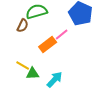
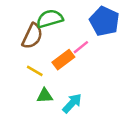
brown semicircle: (23, 26) -> (32, 36), size x1.5
yellow line: (23, 66) -> (35, 71), moved

